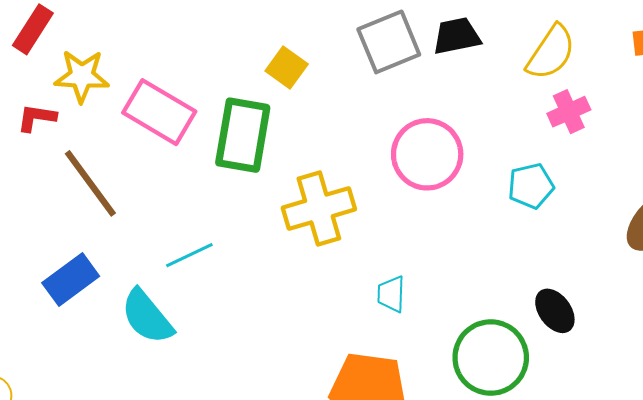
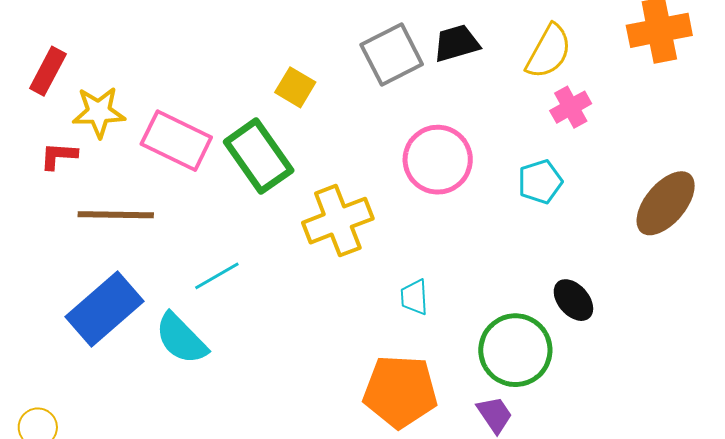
green rectangle: (243, 135) -> (259, 156), turned -40
brown line: (90, 183) -> (116, 215), turned -48
blue rectangle: (71, 280) -> (105, 309), size x1.4

